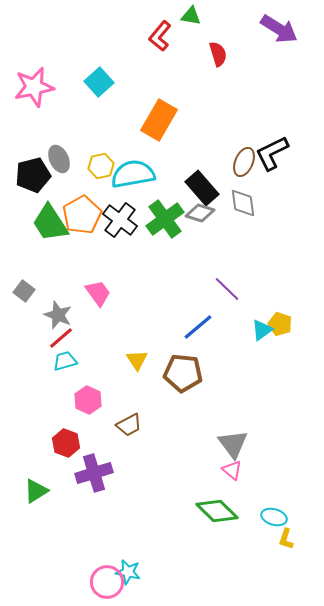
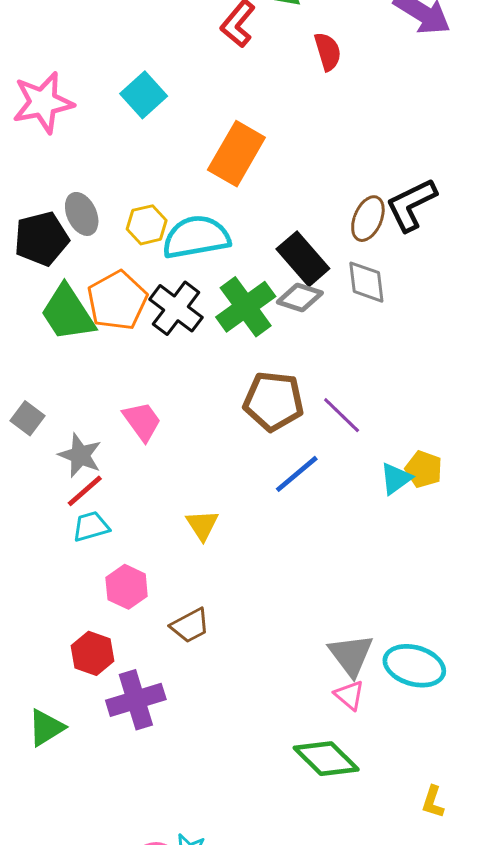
brown pentagon: (183, 373) -> (274, 401), moved
cyan ellipse: (274, 517) -> (414, 666), moved, size x1.5

